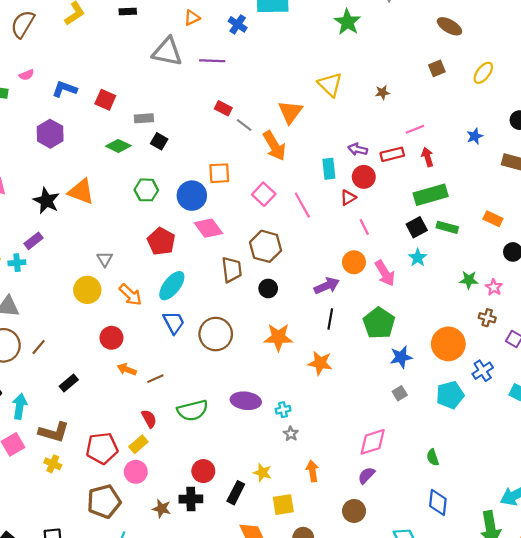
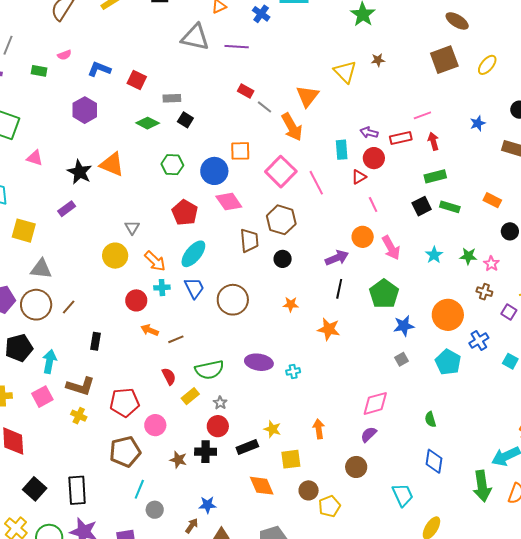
brown square: (437, 68) -> (444, 60), size x1.8
brown star: (382, 92) -> (378, 60), moved
pink square: (264, 194) -> (281, 172), size x1.4
green rectangle: (431, 195) -> (435, 176), size x0.7
cyan star: (418, 258) -> (434, 255), moved
cyan cross: (17, 263) -> (162, 288), moved
orange star: (278, 337) -> (291, 304), size x0.6
black rectangle: (69, 383) -> (96, 341), turned -42
cyan pentagon: (450, 395) -> (448, 362), turned -30
gray star: (291, 434) -> (220, 403), moved
yellow rectangle: (138, 444) -> (190, 396), moved
black rectangle: (236, 493) -> (247, 447), turned 40

